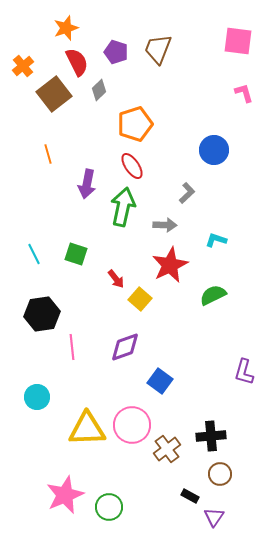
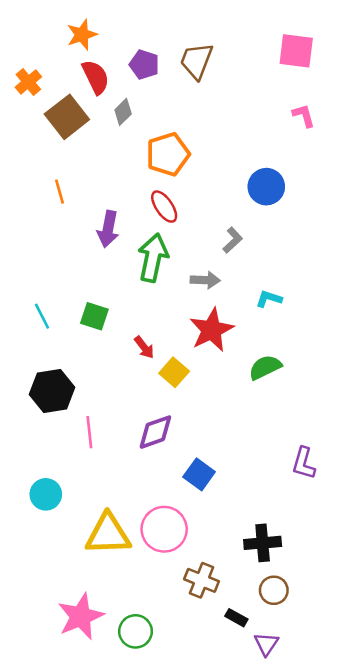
brown cross: (167, 449) -> (202, 580), moved, turned -32

